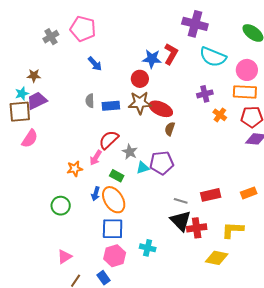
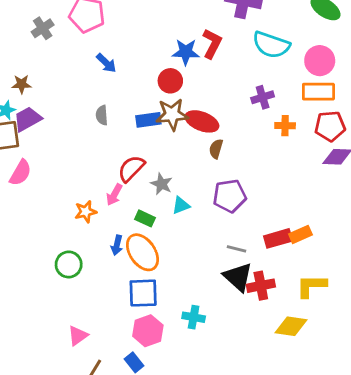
blue rectangle: (111, 106) -> (148, 120), moved
orange cross: (220, 115) -> (285, 126), turned -32
purple pentagon: (162, 163) -> (230, 196), moved
orange rectangle: (249, 193) -> (300, 234), moved

